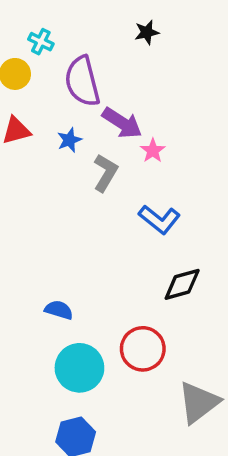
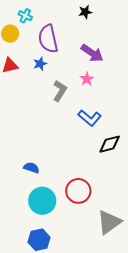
purple arrow: (122, 123) -> (92, 53), moved
blue star: (69, 140) -> (40, 64), moved
black diamond: (182, 284) -> (110, 144), moved

